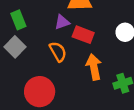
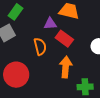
green rectangle: (18, 20) -> (15, 12), turned 42

